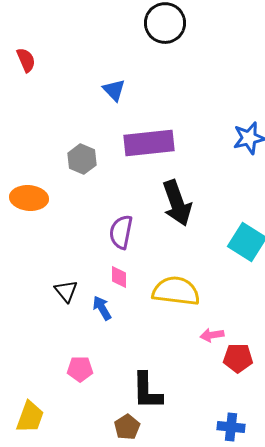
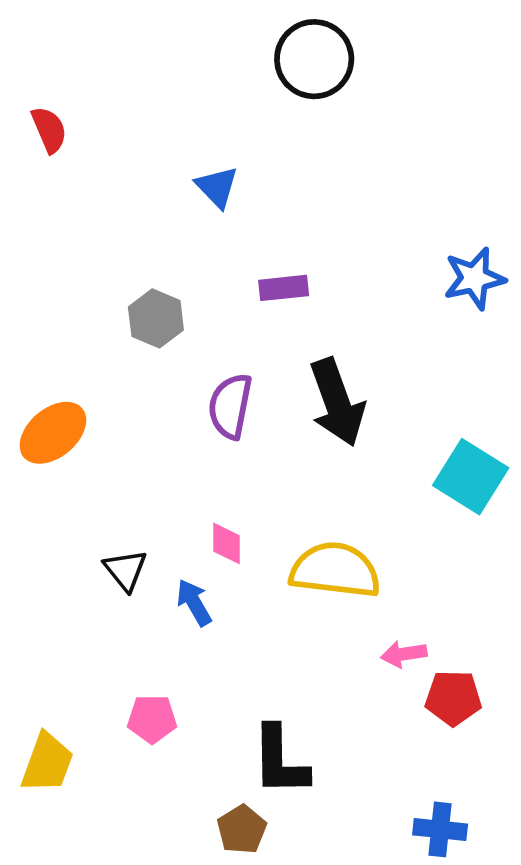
purple rectangle: (149, 143) -> (284, 288), size x0.5
orange ellipse: (29, 198) -> (53, 433), moved, turned -45
purple semicircle: (121, 232) -> (230, 406), moved
yellow trapezoid: (30, 417) -> (47, 763), moved

